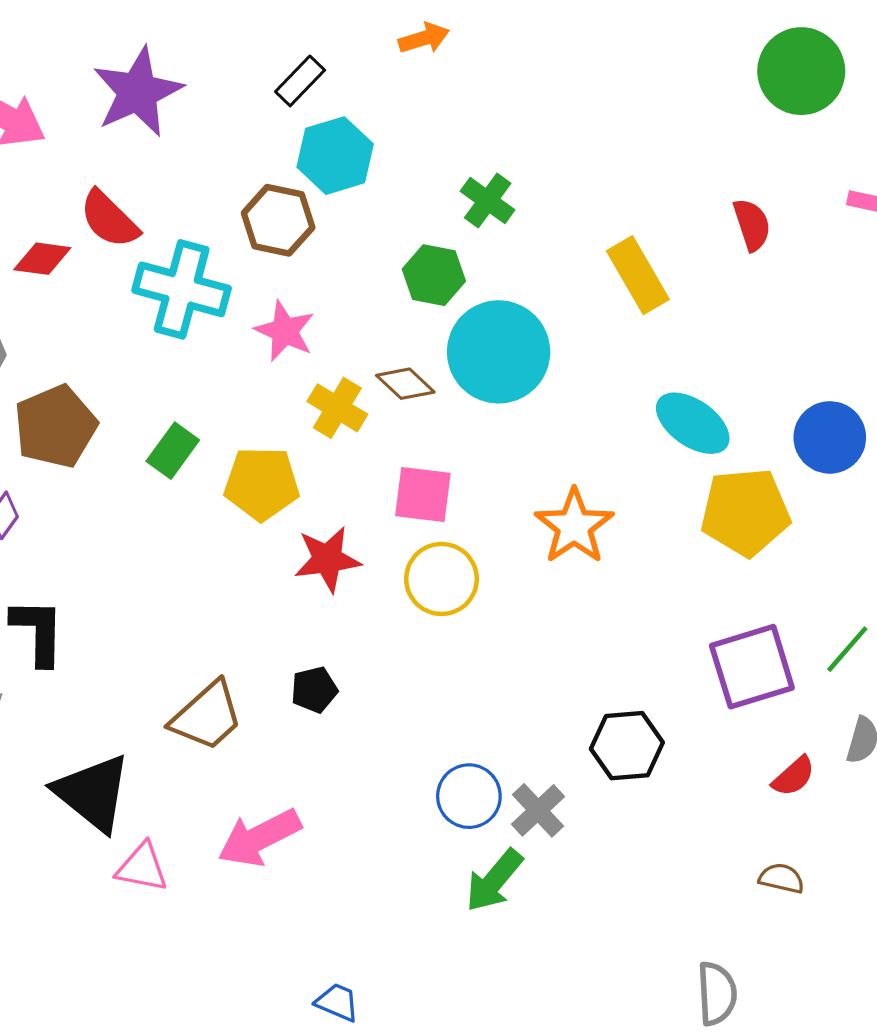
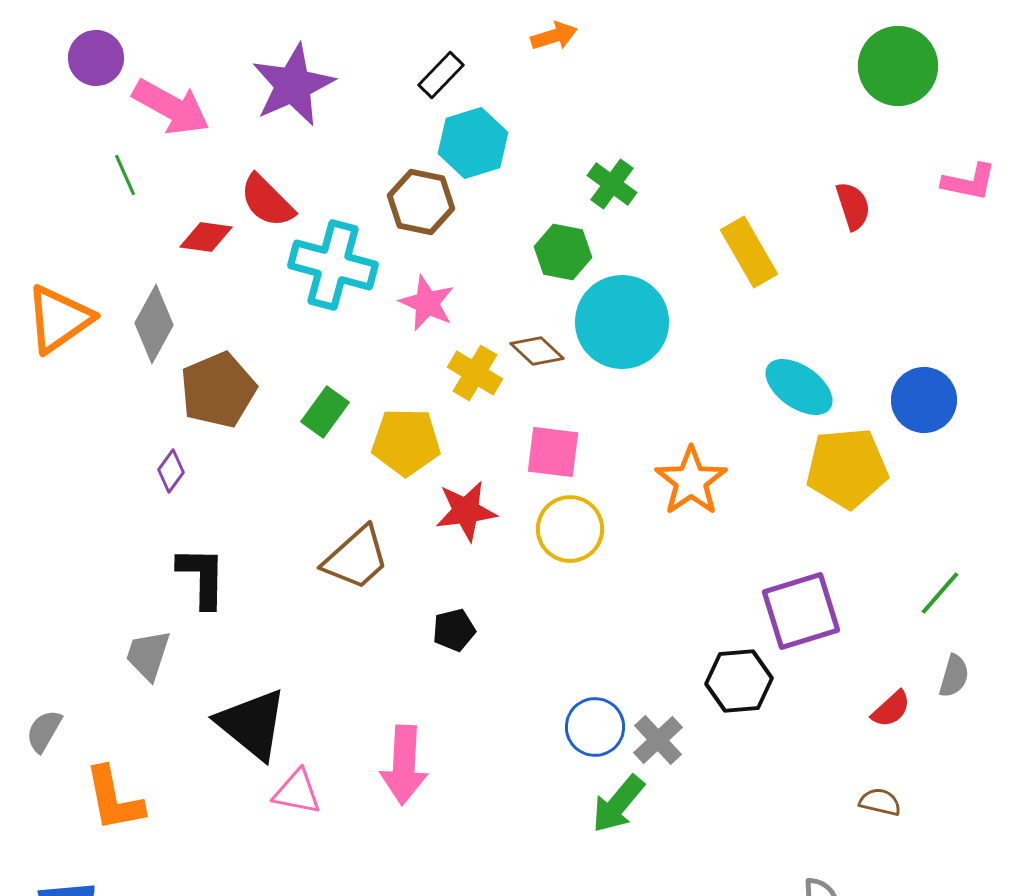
purple square: (752, 667) -> (801, 611), moved
brown trapezoid: (207, 716) -> (356, 558), moved
pink arrow: (259, 838) -> (404, 765), turned -60

